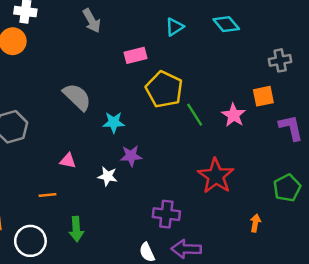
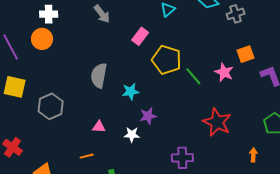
pink rectangle: (135, 55) -> (140, 36), turned -30
gray cross: (280, 60) -> (236, 14), moved
gray semicircle: (77, 97) -> (99, 76), turned -115

